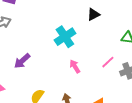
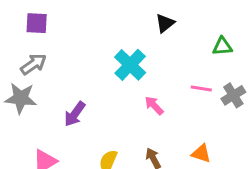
pink line: (108, 62) -> (201, 89), turned 64

